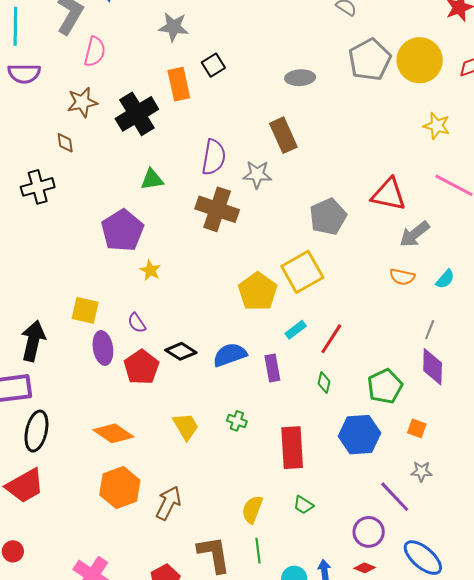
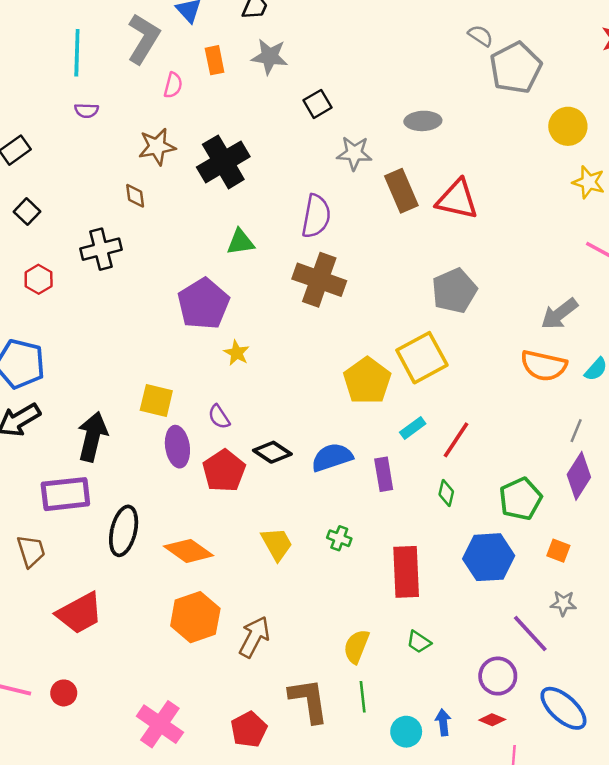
pink semicircle: (95, 52) -> (173, 85), size x0.7
gray pentagon: (370, 60) -> (516, 68), moved
yellow circle: (420, 60) -> (568, 126), moved, size x0.7
purple semicircle: (24, 74) -> (87, 111), size x0.6
orange rectangle: (179, 84) -> (215, 60), moved, size x0.7
gray star: (257, 174) -> (354, 153), moved
red triangle: (389, 194) -> (457, 199), moved
orange semicircle: (402, 277) -> (544, 366), size x1.5
purple diamond: (433, 367) -> (579, 476), turned 30
black ellipse: (36, 431) -> (124, 531), moved

